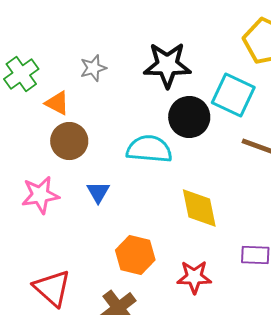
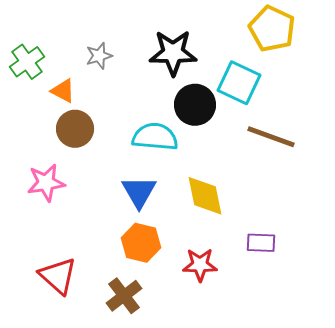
blue triangle: (98, 192) -> (139, 192), moved, size x1.5

